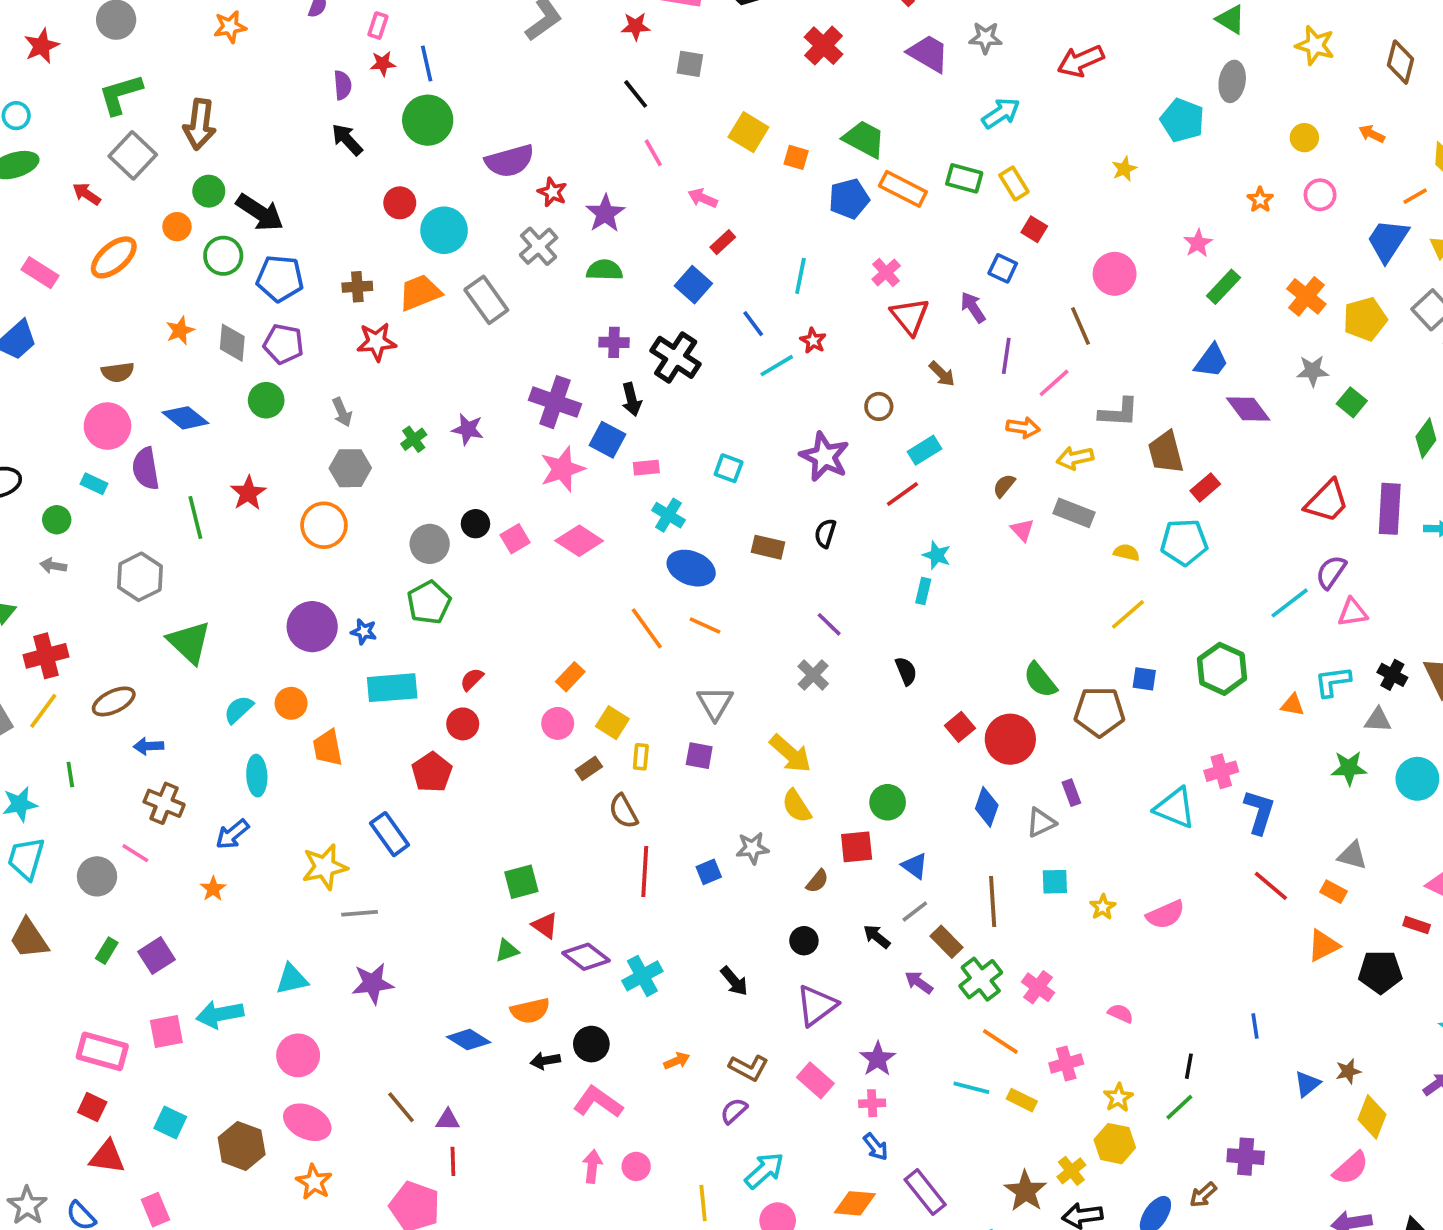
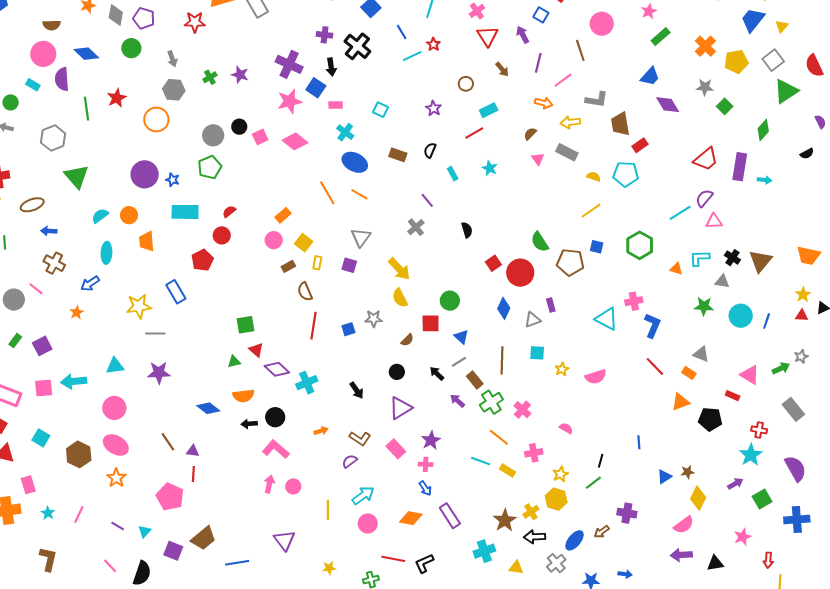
purple star: (824, 457) -> (434, 108), size x0.6
cyan rectangle: (923, 591) -> (453, 174), moved, turned -48

